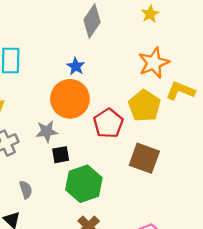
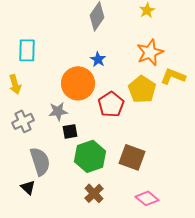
blue star: (76, 66) -> (98, 59), moved
brown square: (144, 158) -> (132, 157), moved
gray semicircle: (26, 190) -> (40, 161), size x1.8

